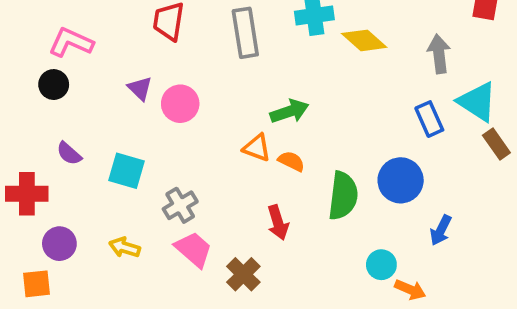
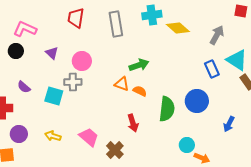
gray arrow: (439, 54) -> (217, 35), turned 36
purple triangle: (140, 88) -> (52, 53), moved
gray cross: (180, 205) -> (73, 82), moved, turned 30
blue arrow: (441, 230) -> (229, 124), moved

